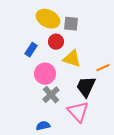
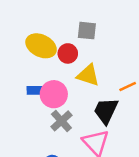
yellow ellipse: (48, 19) -> (41, 46), moved
blue rectangle: (31, 50) -> (36, 90), moved, turned 56

